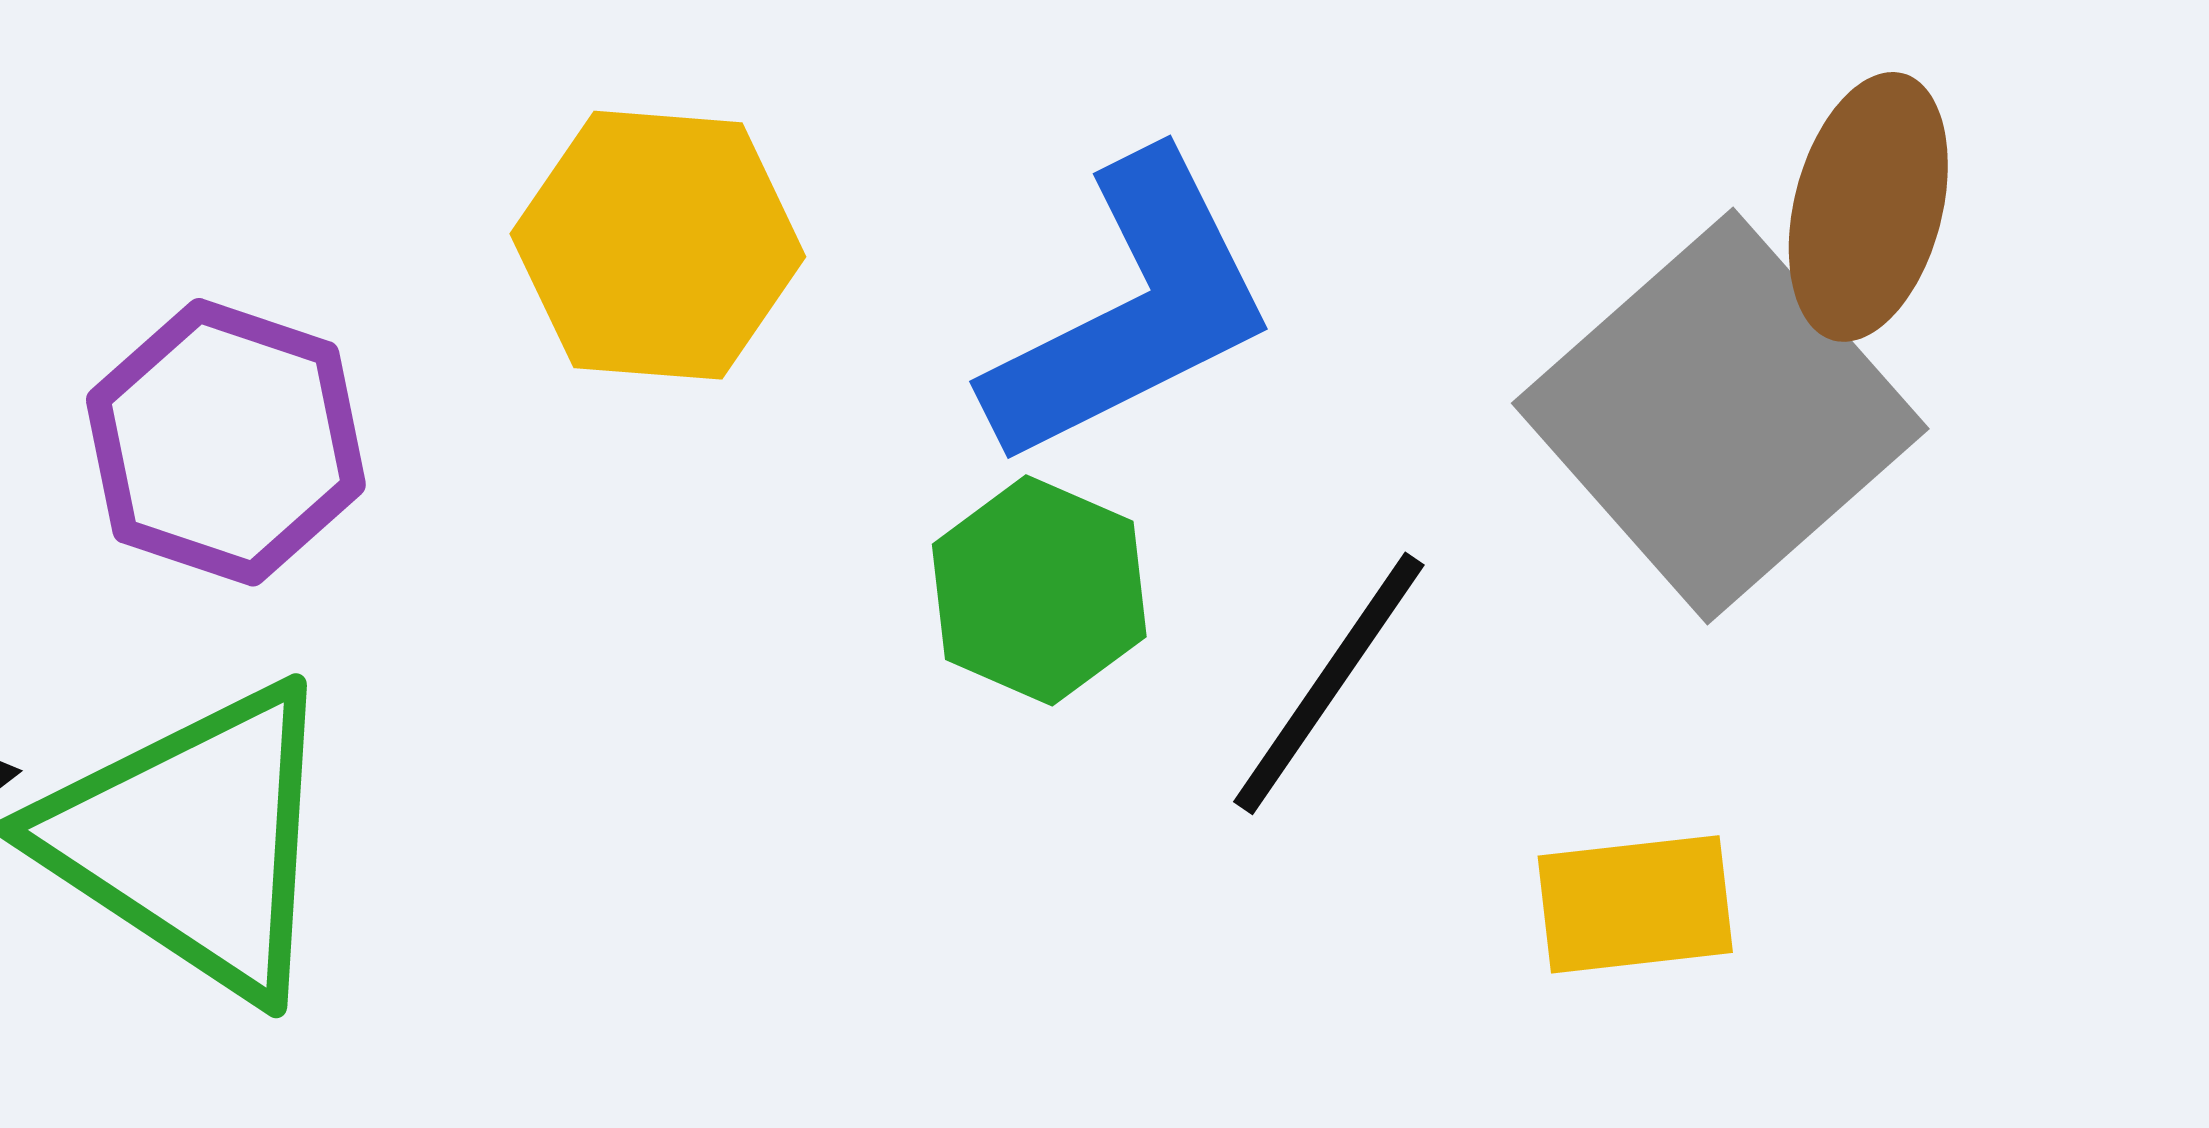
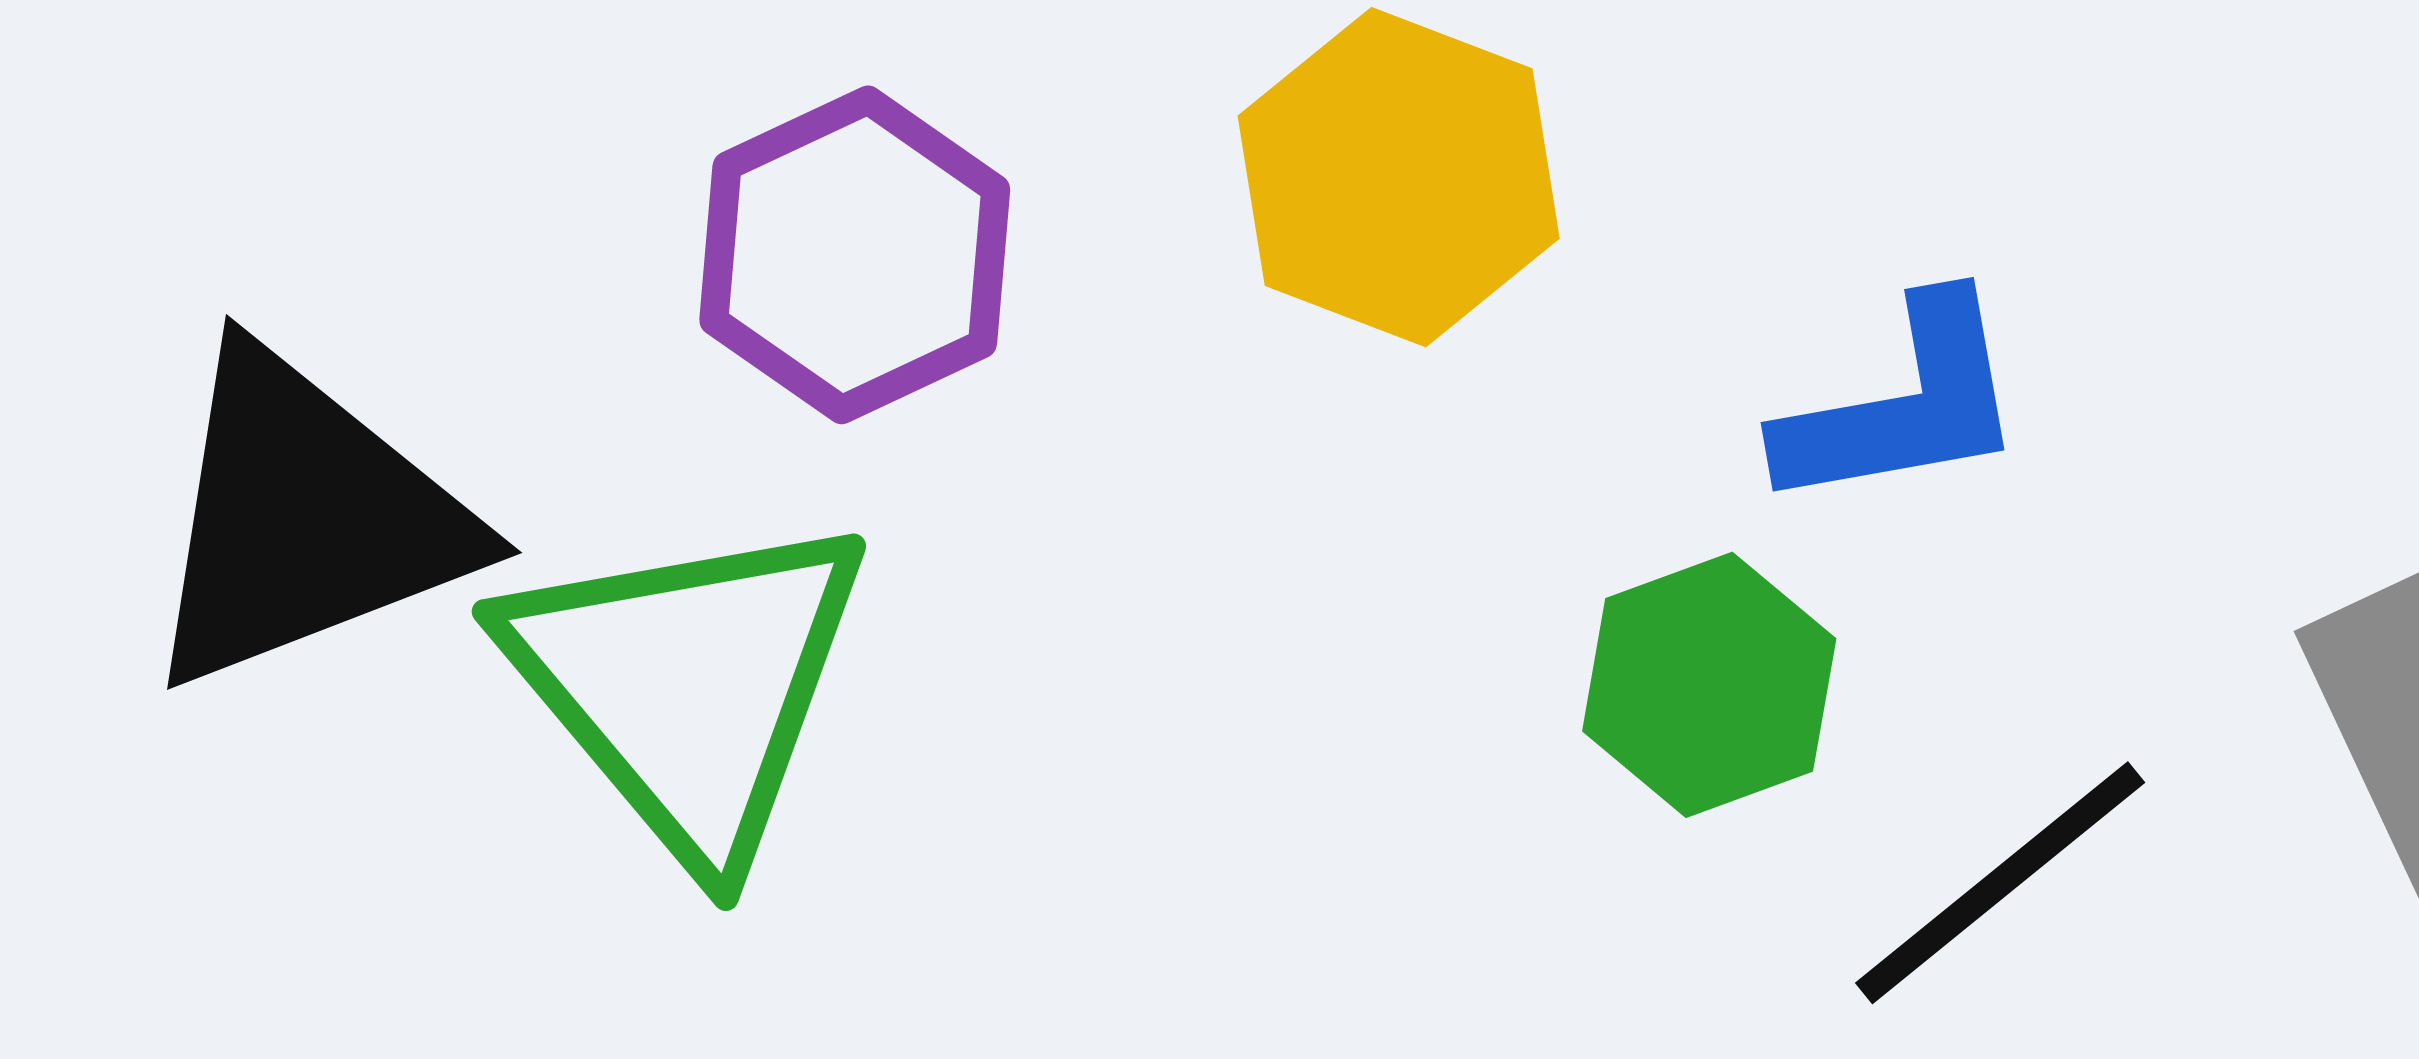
blue L-shape: (1132, 311) -> (1903, 405), size x0.7

